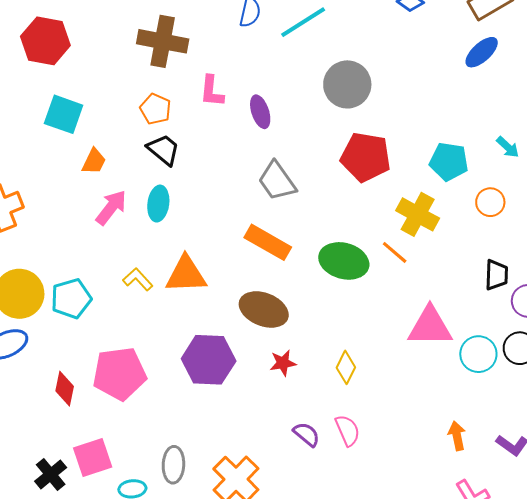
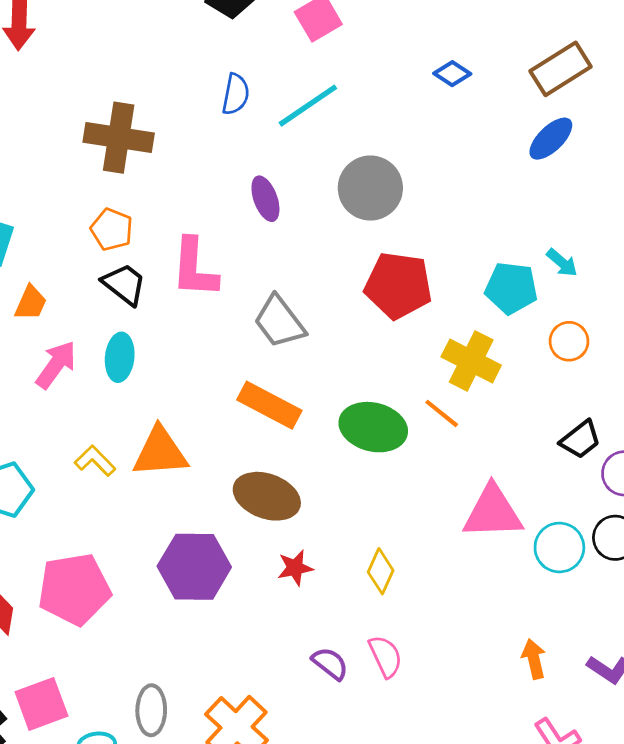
pink L-shape: (212, 91) -> (194, 268), moved, size x1.4
purple ellipse: (260, 112) -> (265, 199), moved
cyan arrow: (508, 147) -> (562, 263), moved
black trapezoid: (496, 275) -> (580, 440), turned 52

